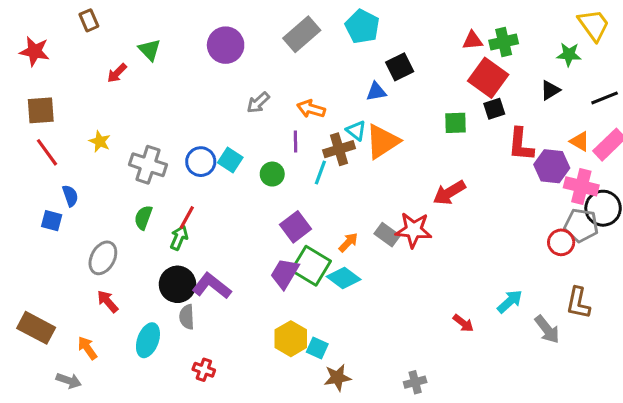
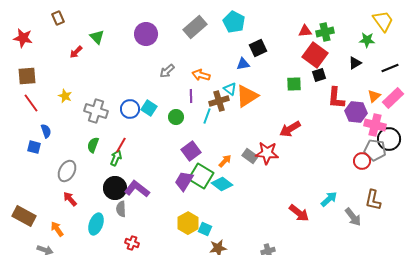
orange triangle: (580, 141) -> (374, 96), turned 48
red arrow: (463, 323) -> (299, 213), size x1.5

